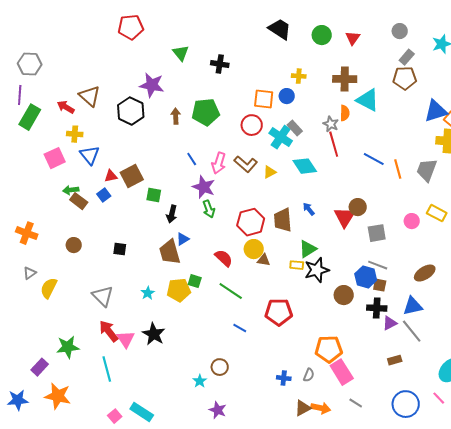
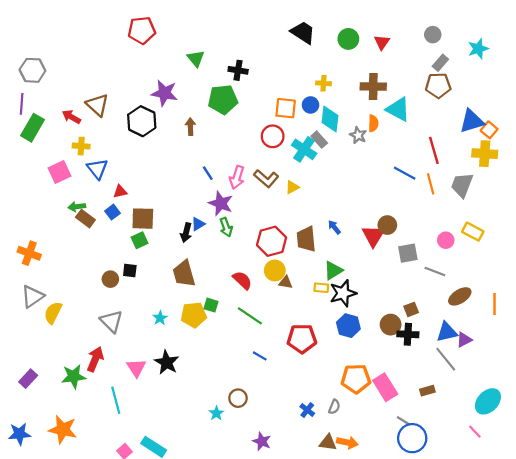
green pentagon: (206, 112) -> (223, 100), moved
red line: (334, 144) -> (434, 150), moved
cyan diamond: (305, 166) -> (330, 119), moved, turned 40
brown square: (132, 176) -> (143, 219), moved, turned 30
green square: (154, 195) -> (140, 240), moved, turned -35
blue triangle: (183, 239) -> (198, 224), moved
brown circle: (74, 245) -> (110, 279), moved
gray line: (378, 265) -> (435, 272), moved
gray triangle: (30, 273) -> (32, 296), size x1.6
blue hexagon: (366, 277) -> (348, 326), moved
brown square: (380, 285) -> (411, 309), turned -32
brown circle: (344, 295) -> (391, 325), moved
purple triangle: (390, 323) -> (464, 340), moved
red arrow: (109, 331) -> (95, 359), moved, turned 60
purple rectangle: (40, 367) -> (28, 379), moved
pink rectangle: (342, 372) -> (385, 387), moved
blue cross: (284, 378) -> (307, 410), turned 32
gray line: (356, 403) -> (404, 421), moved
blue circle: (406, 404) -> (412, 438), moved
brown triangle: (303, 408) -> (328, 442), turned 36
purple star: (218, 410) -> (262, 441), moved

